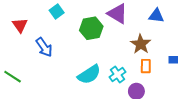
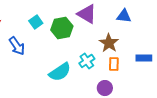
cyan square: (57, 12) -> (36, 22), moved
cyan cross: (118, 74) -> (87, 61), moved

